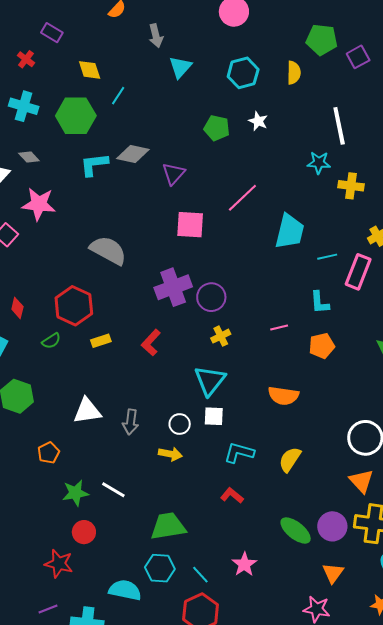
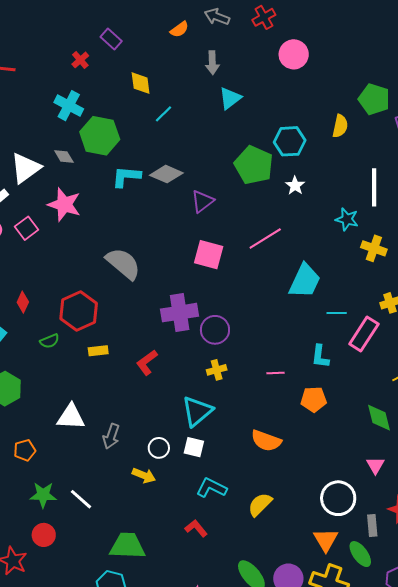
cyan hexagon: (243, 73) -> (290, 141), moved
green hexagon: (76, 116) -> (100, 136), moved
white star: (258, 121) -> (295, 186), moved
green pentagon: (217, 128) -> (254, 165), size x1.5

